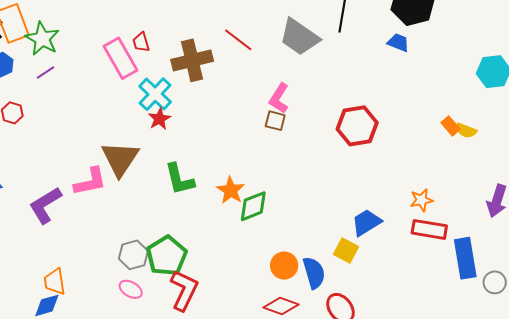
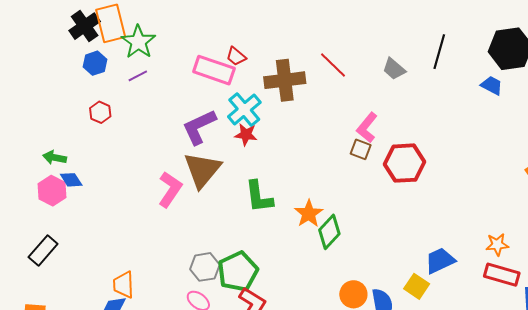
gray trapezoid: (299, 37) -> (394, 69), size x0.6
red trapezoid: (141, 42) -> (236, 56), turned -40
pink rectangle: (121, 58) -> (214, 70), turned -48
red star: (159, 119) -> (246, 135), turned 30
red hexagon: (357, 126) -> (404, 163), moved
pink L-shape: (90, 182) -> (170, 189), turned -51
purple L-shape: (45, 205) -> (199, 127), moved
green diamond: (253, 206) -> (329, 232), turned -32

